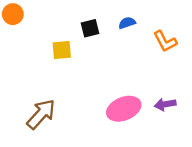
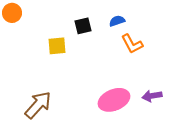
orange L-shape: (165, 41) -> (132, 44), moved

